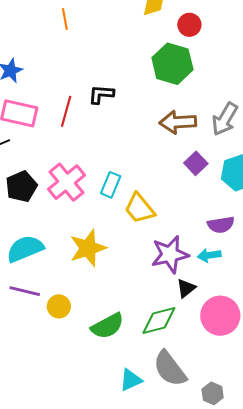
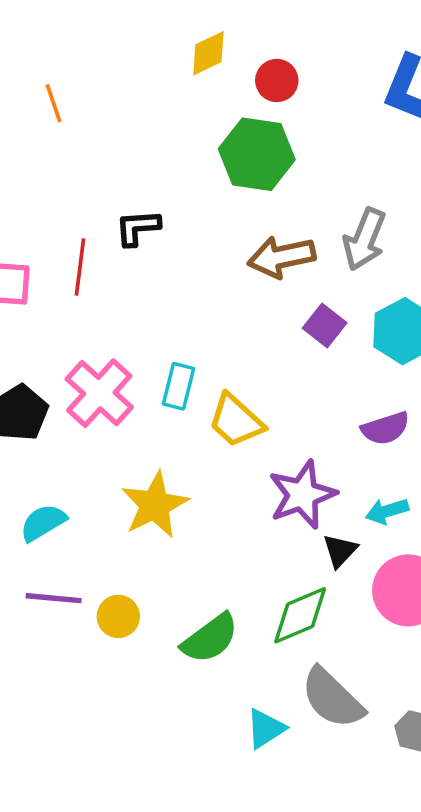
cyan semicircle: (25, 249) -> (43, 523), size x0.7
cyan arrow: (209, 255) -> (387, 511), moved

